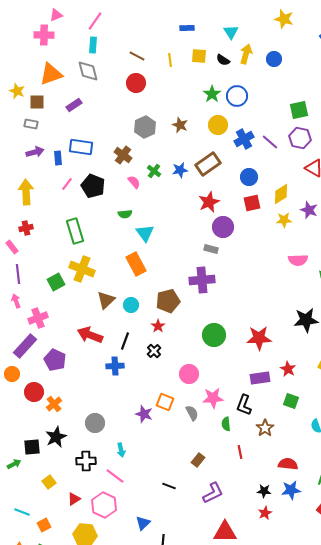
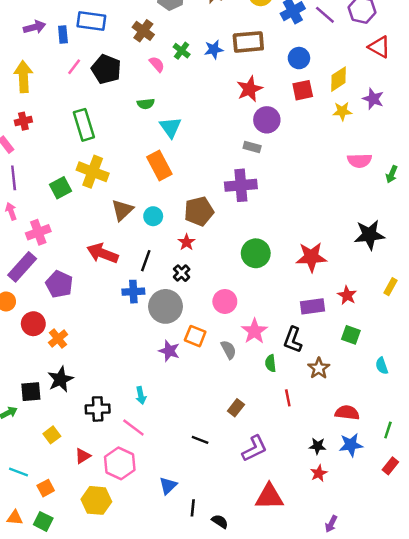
brown rectangle: (208, 164) -> (248, 42), turned 30
pink star: (213, 398) -> (254, 331), turned -30
gray circle: (95, 423) -> (166, 306), moved, size x1.4

